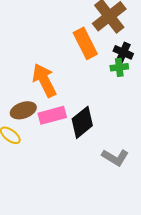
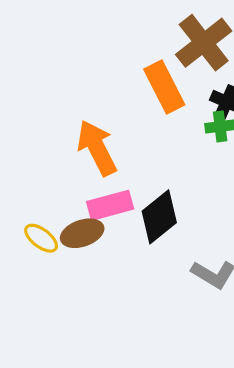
brown ellipse: (23, 110) -> (82, 233), moved

